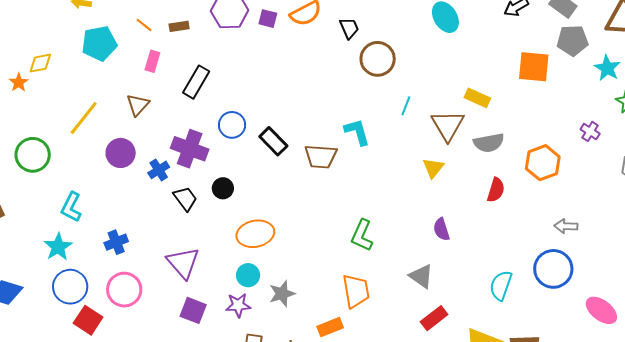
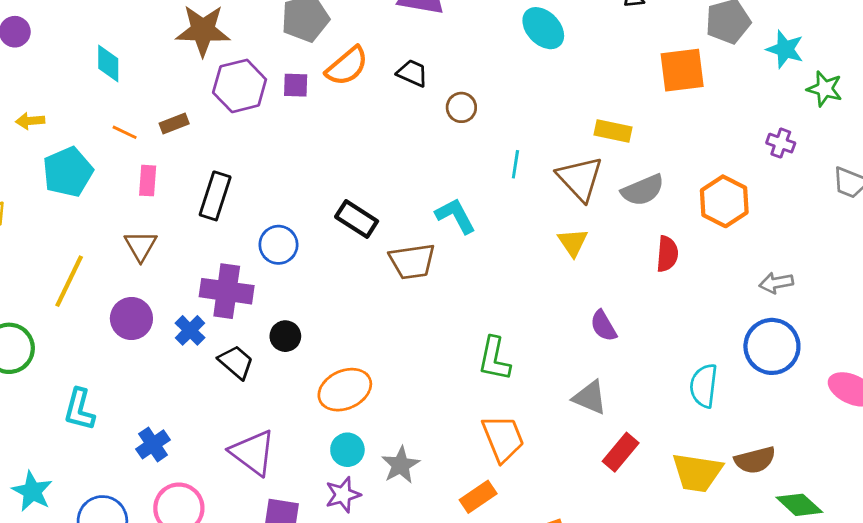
black trapezoid: (349, 28) -> (412, 73), turned -30
brown circle: (378, 59) -> (461, 107), size x0.6
black rectangle: (273, 141) -> (357, 219), moved
cyan star: (58, 247) -> (32, 491), moved

